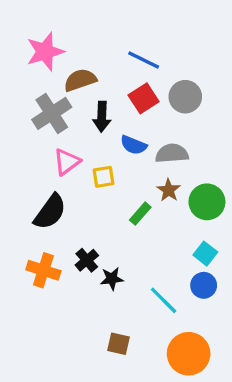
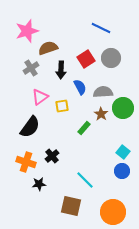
blue line: (144, 60) -> (101, 28), moved
gray cross: (52, 113) -> (31, 68), size x0.7
blue semicircle: (134, 145) -> (80, 87), turned -140
green circle: (207, 202) -> (123, 108), moved
black star: (112, 279) -> (39, 184), moved
cyan line: (164, 300) -> (85, 180), moved
brown square: (119, 344) -> (71, 206), size x1.5

